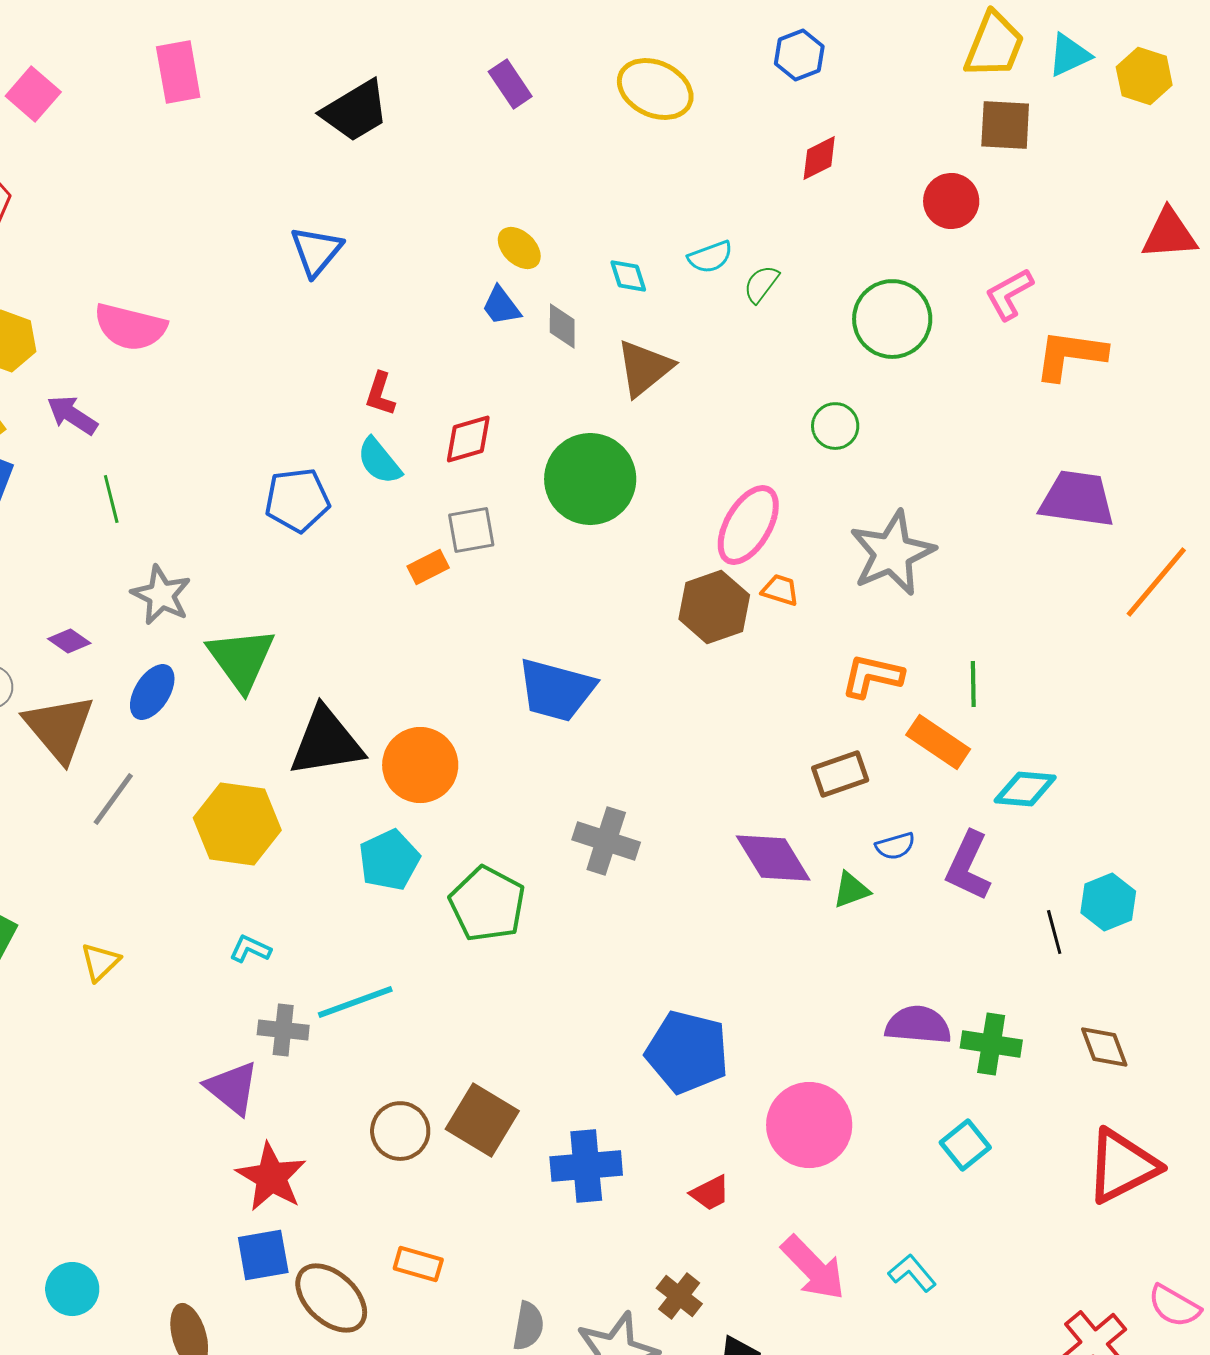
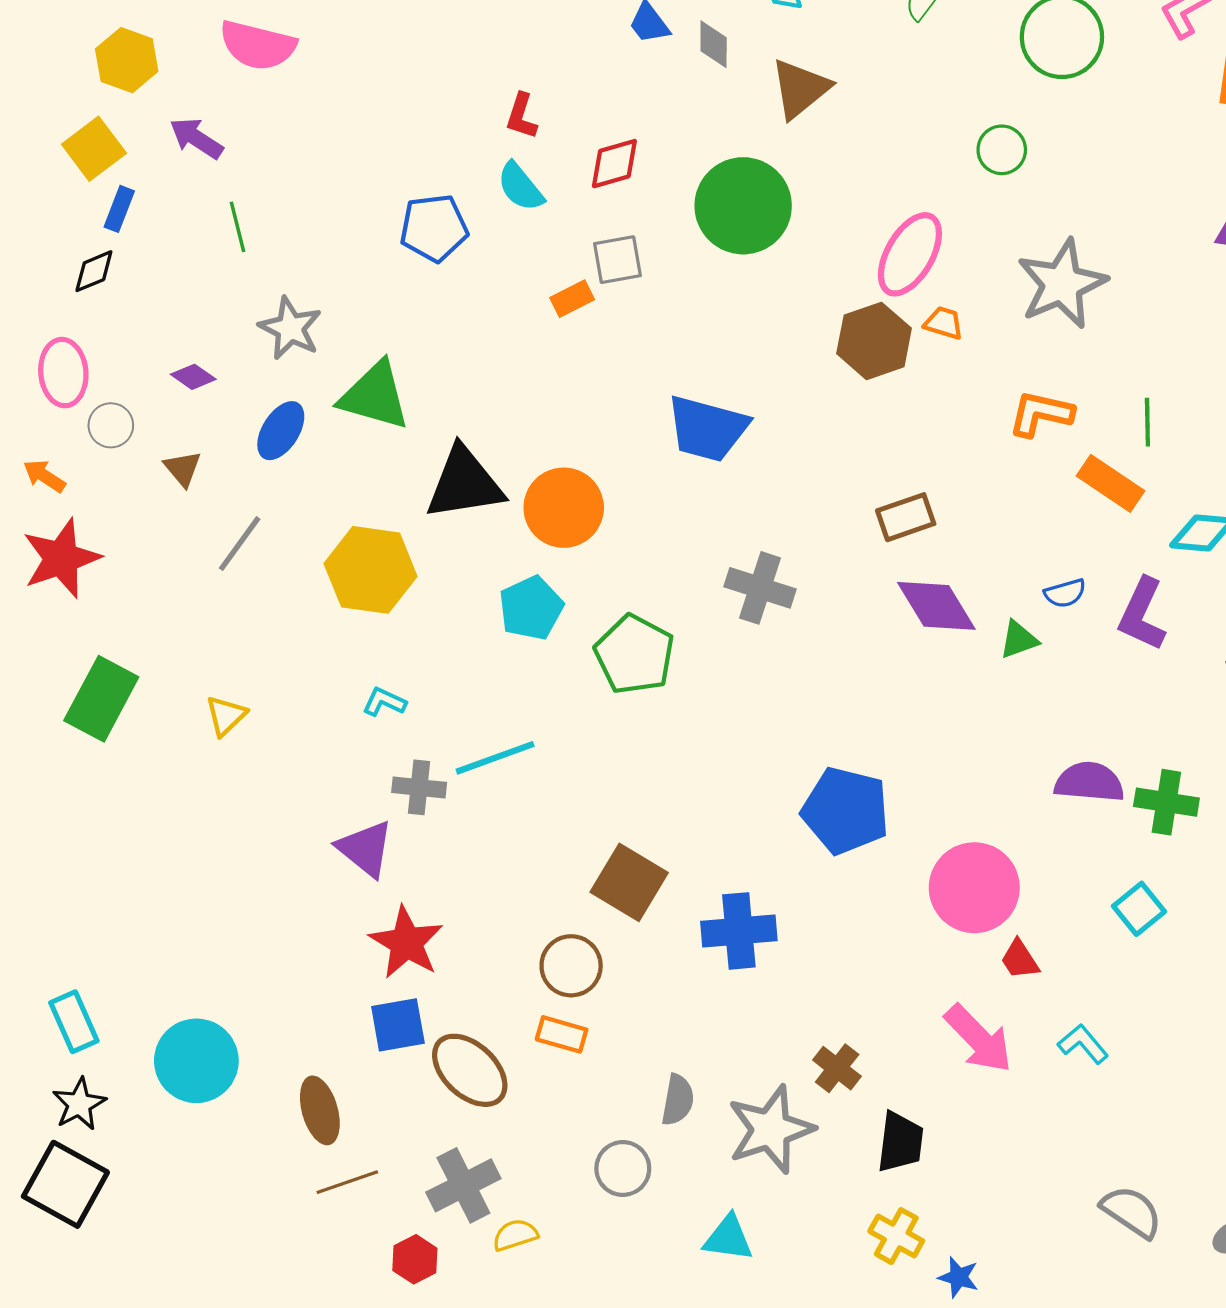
green triangle: (241, 659) -> (375, 396), turned -38
brown triangle: (59, 728) -> (183, 469), size x0.5
brown rectangle: (840, 774) -> (906, 517), moved
brown circle: (400, 1131) -> (571, 966), moved
red trapezoid: (710, 1193) -> (1020, 959), moved, turned 84
cyan circle: (72, 1289) -> (196, 1061), size x1.5

